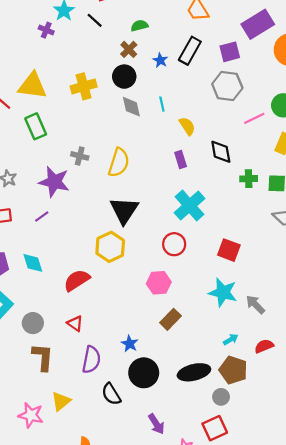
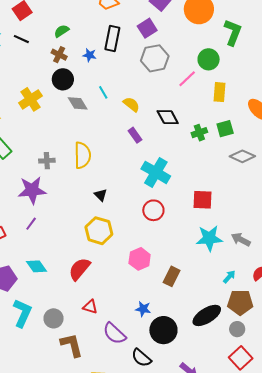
black triangle: (124, 210) -> (101, 195), size x0.5
pink hexagon: (159, 283) -> (140, 259), moved
purple semicircle: (91, 360) -> (114, 333), turned 140

